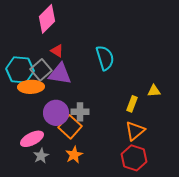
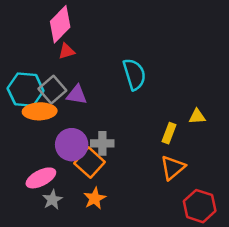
red triangle: (57, 51) -> (66, 51), moved, turned -48
purple triangle: (60, 74) -> (77, 95), size x0.7
red hexagon: (134, 158) -> (200, 206), moved

